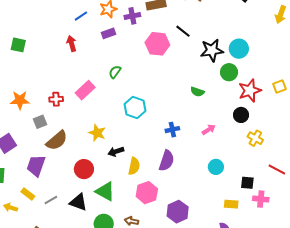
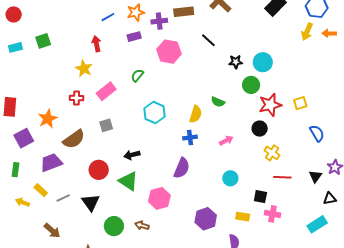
pink hexagon: (157, 44) -> (169, 52), moved
green square: (18, 45) -> (43, 41), turned -35
black star: (212, 50) -> (236, 62), size x0.6
orange star: (20, 100) -> (48, 119), moved, turned -30
gray square: (40, 122) -> (106, 125), moved
yellow star: (97, 133) -> (84, 69), moved
purple trapezoid: (36, 166) -> (51, 163), turned 45
yellow semicircle: (134, 166) -> (196, 114), moved
red line: (277, 170) -> (282, 177), moved, turned -30
green triangle: (105, 191) -> (128, 181), moved
black triangle: (78, 202) -> (91, 202), turned 30
purple hexagon: (178, 212) -> (206, 219), moved

